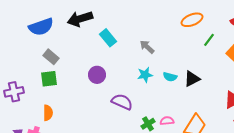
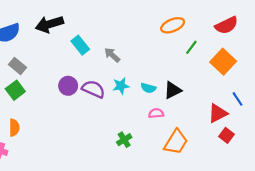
gray arrow: (147, 47) -> (112, 55), moved
green square: (49, 79) -> (15, 90), turned -30
purple semicircle: (122, 102) -> (93, 89), moved
pink semicircle: (167, 121) -> (156, 113), moved

